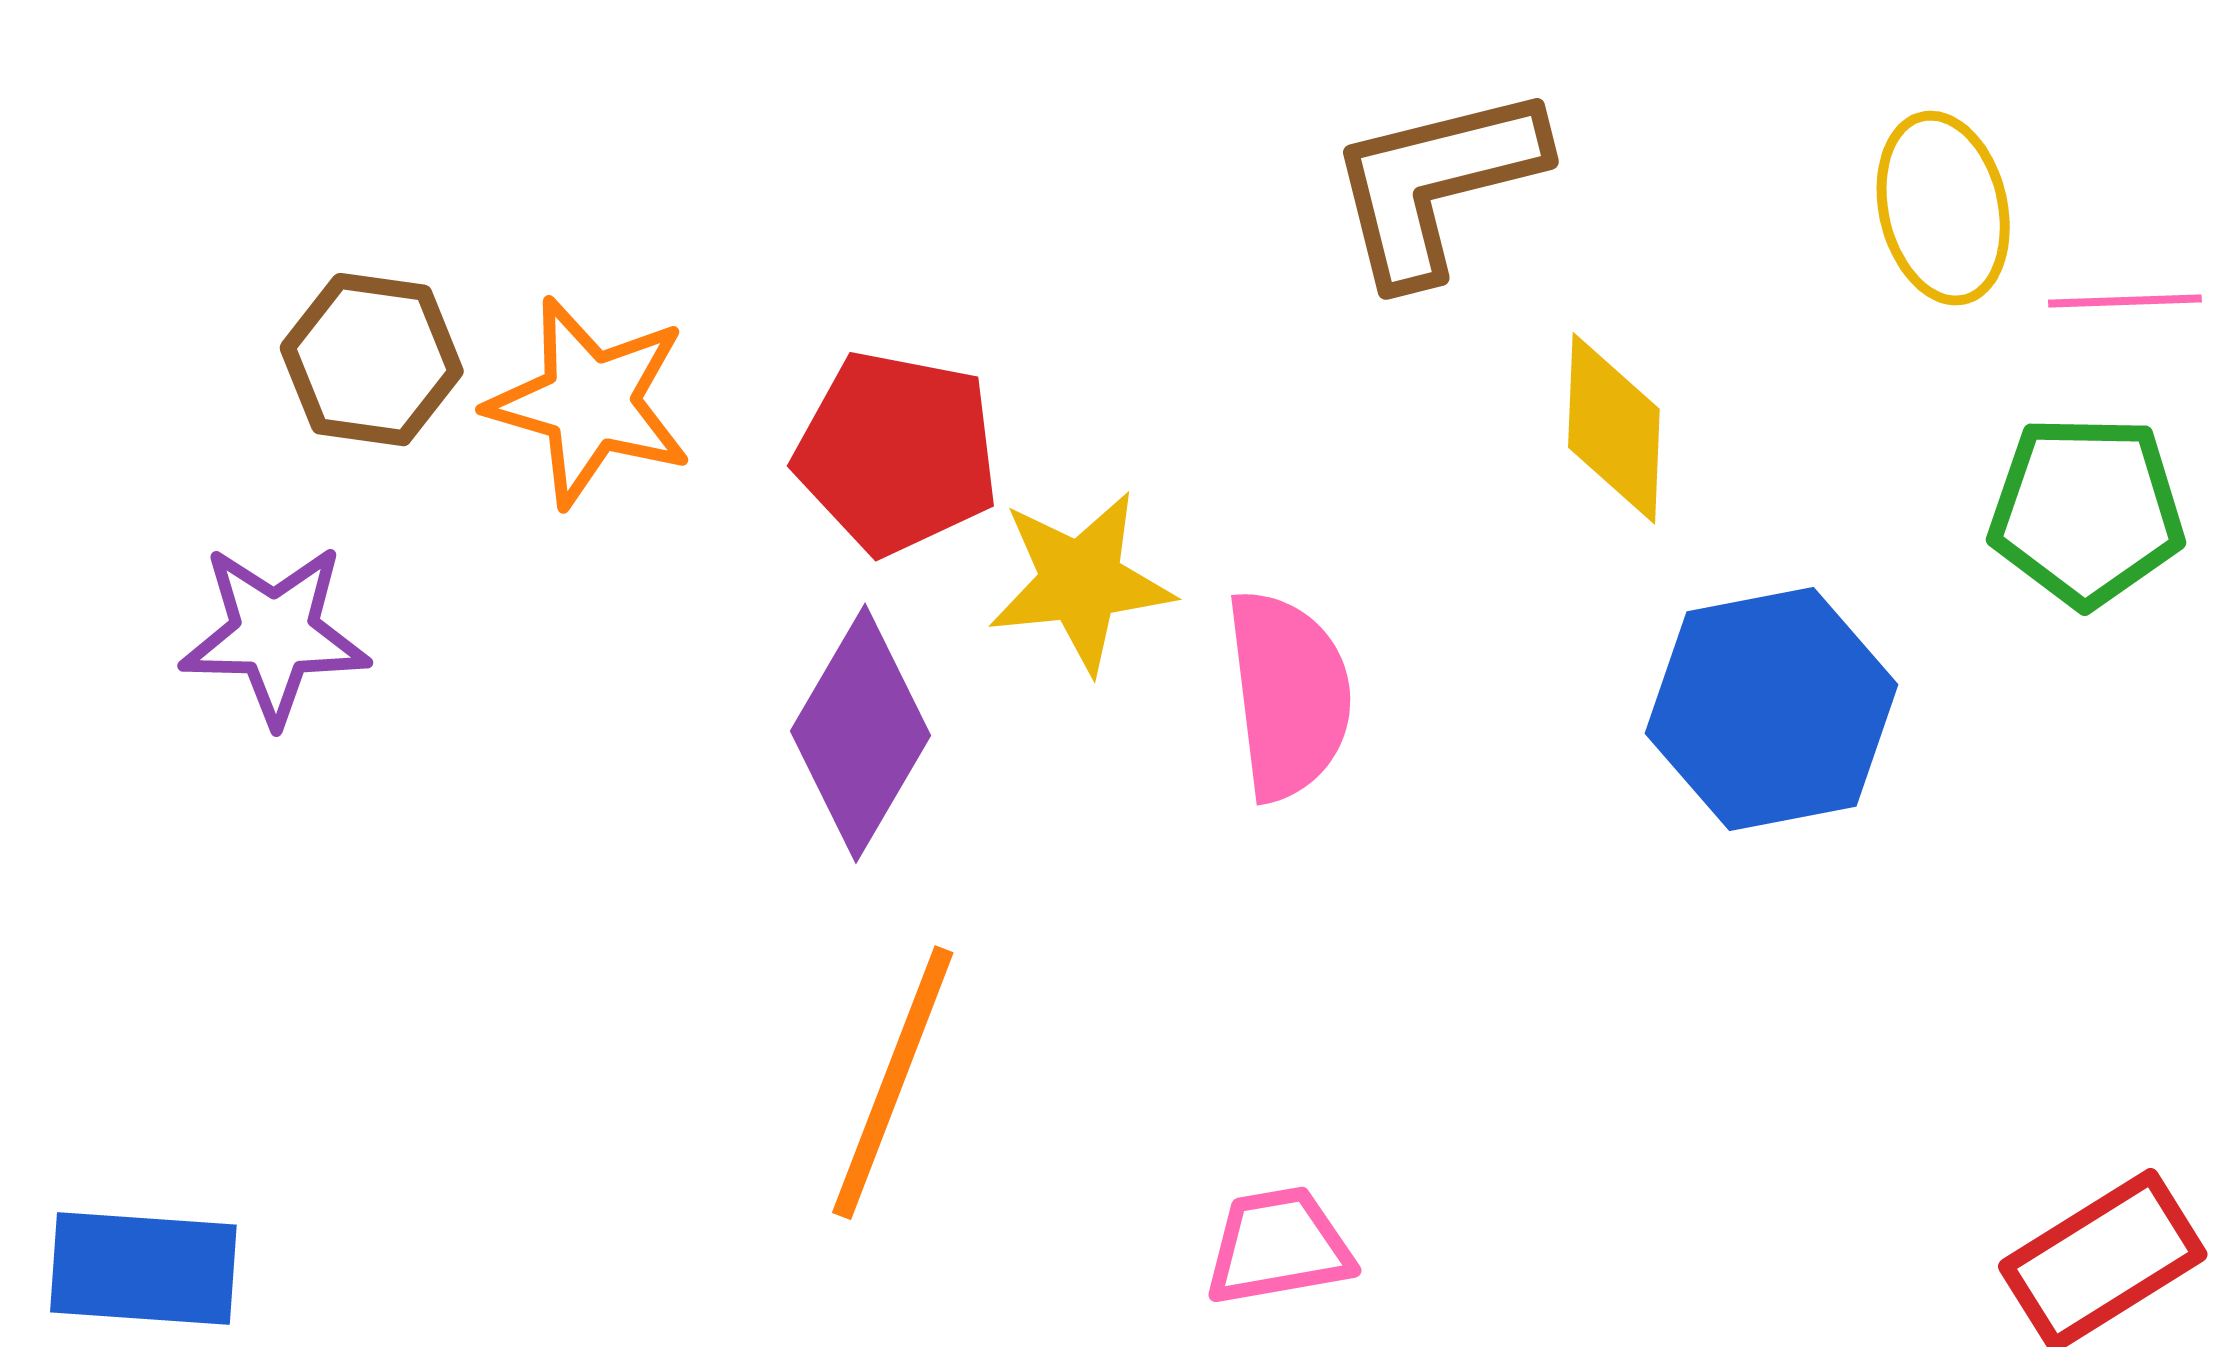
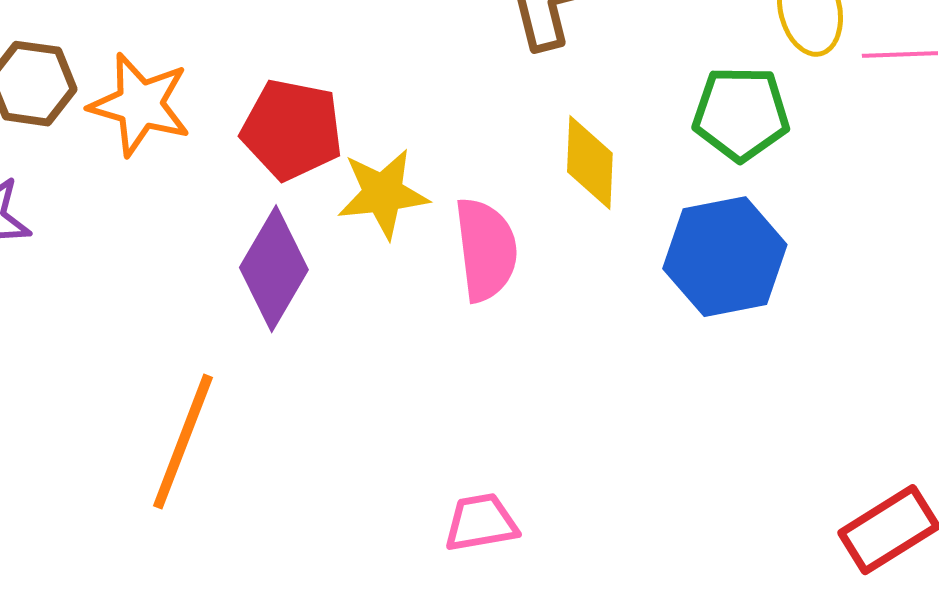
yellow diamond: (1614, 428) -> (590, 163), moved
green pentagon: (2087, 511) -> (741, 114), moved
orange line: (893, 1083) -> (183, 442), moved

